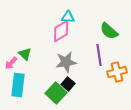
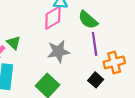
green semicircle: (109, 31) -> (88, 20), moved
black square: (68, 84) -> (96, 80), moved

